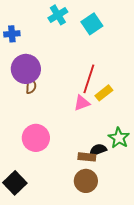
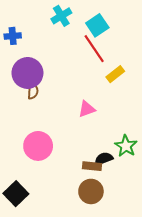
red line: (89, 79) -> (94, 49), moved, turned -52
yellow rectangle: (104, 93) -> (115, 74), moved

